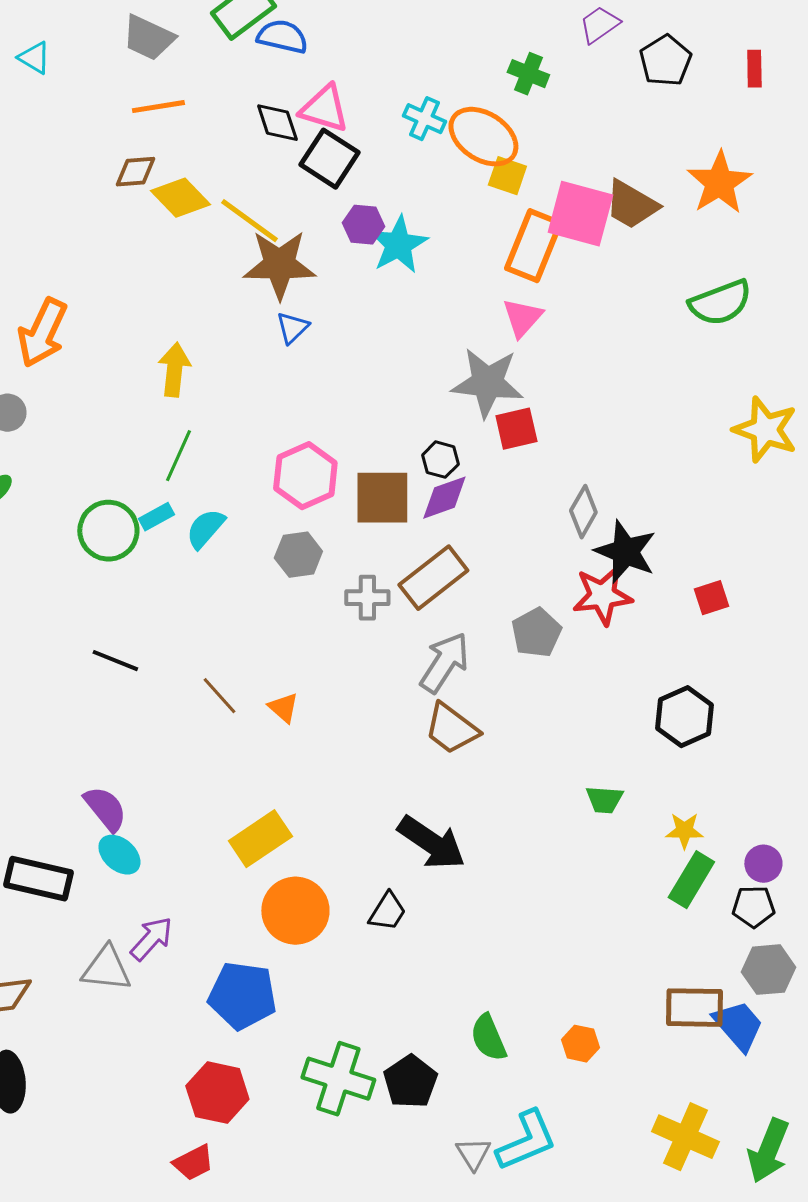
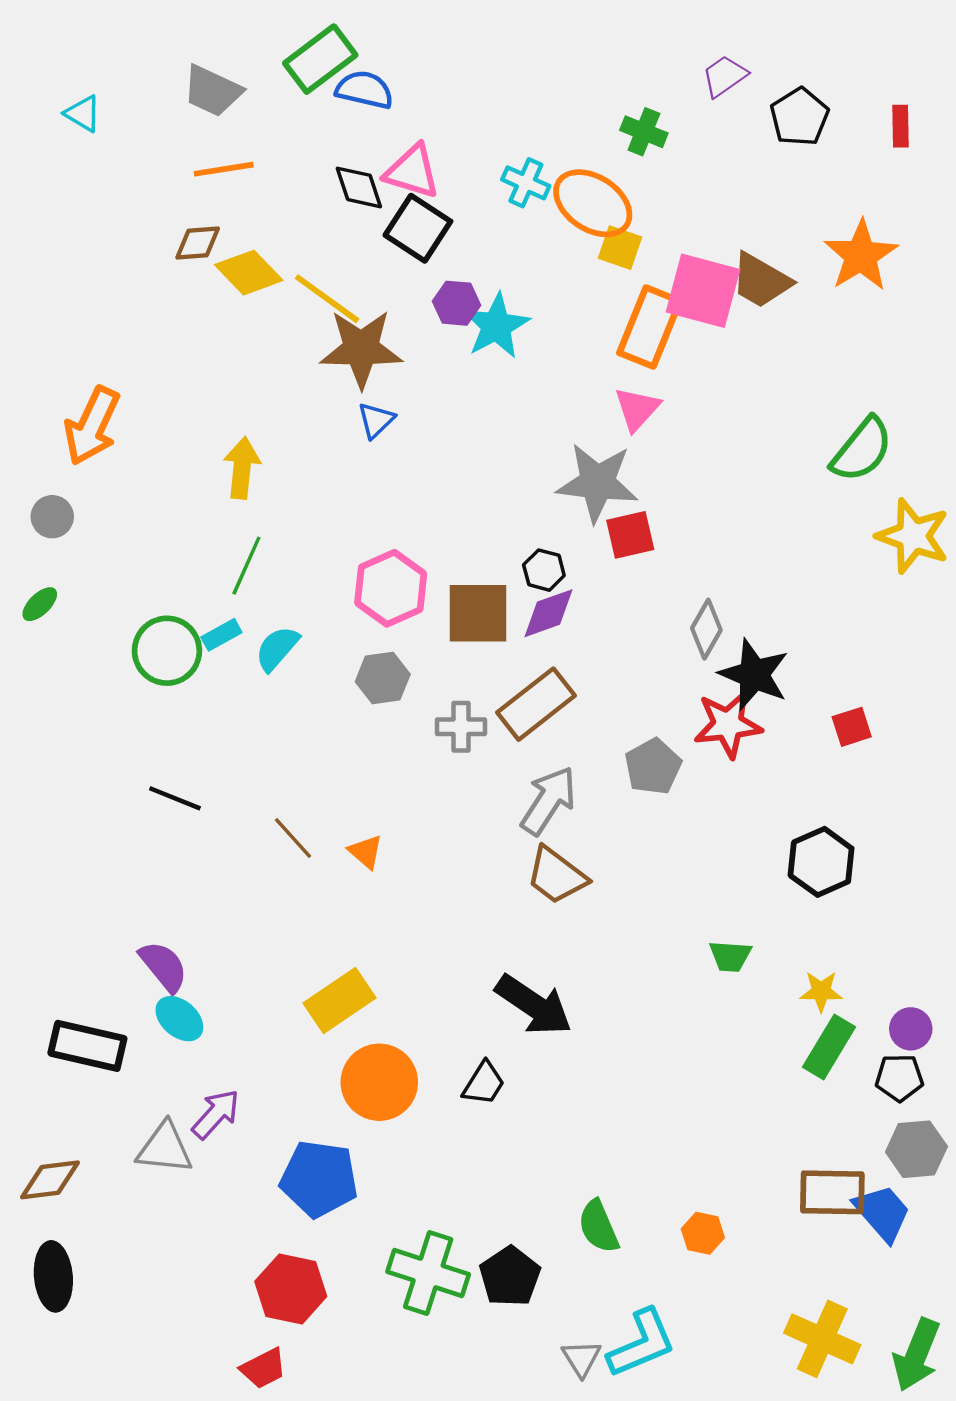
green semicircle: (720, 303) -> (862, 450), moved, turned -30

